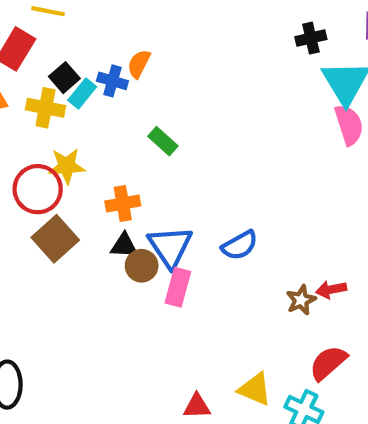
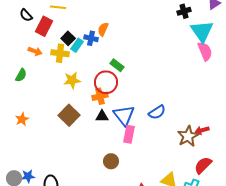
red circle: (38, 189) -> (106, 82), moved
brown circle: (142, 266) -> (111, 161), moved
brown star: (301, 300) -> (188, 136), size x1.5

